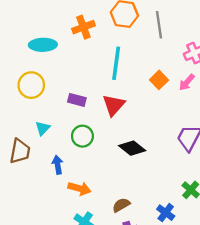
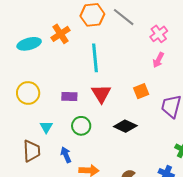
gray line: (159, 25) -> (124, 17), turned -30
cyan ellipse: (43, 45) -> (29, 44), moved
orange square: (159, 80) -> (141, 91), moved, turned 35

